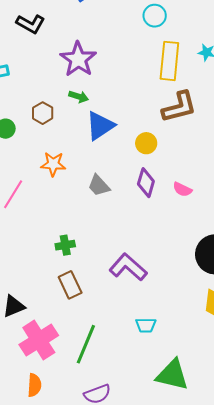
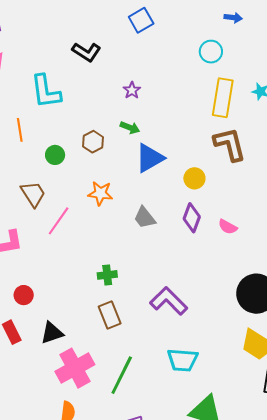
purple star: (78, 59) -> (132, 90), size x0.5
brown L-shape: (179, 107) -> (230, 144), turned -93
cyan trapezoid: (146, 325) -> (183, 360), size x1.5

